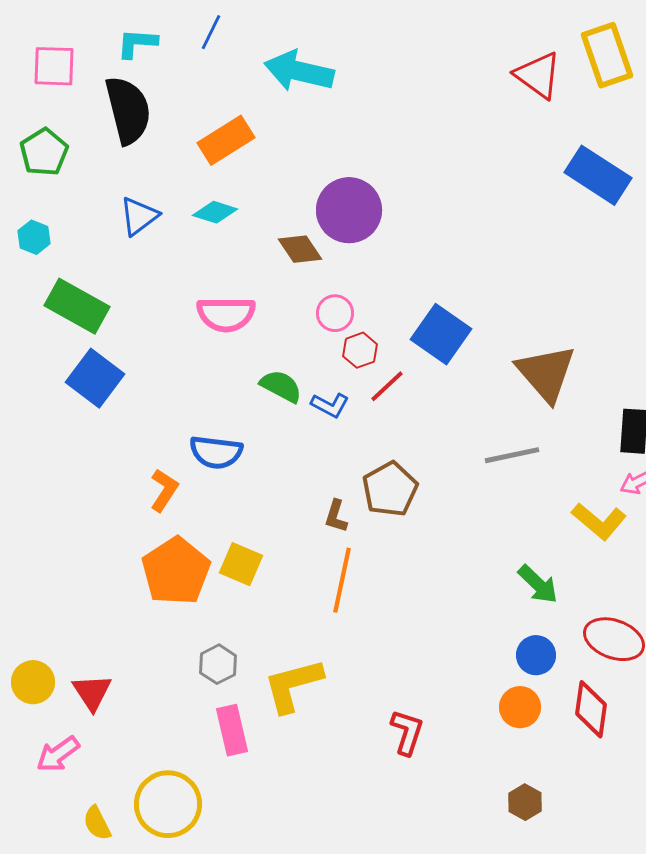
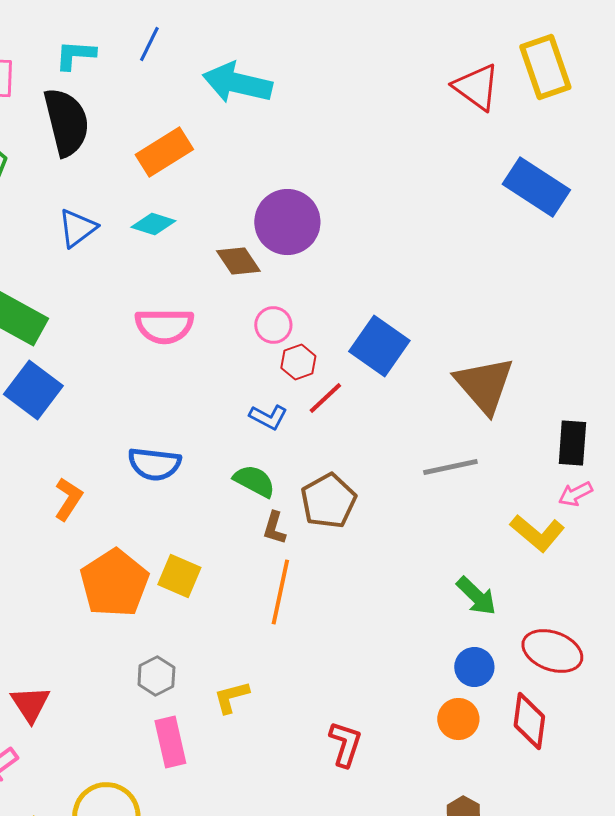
green semicircle: (281, 386) -> (254, 481), moved
orange L-shape: (164, 490) -> (68, 499), moved
yellow L-shape: (293, 685) -> (231, 697), size x0.6

